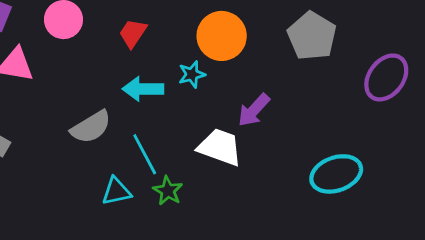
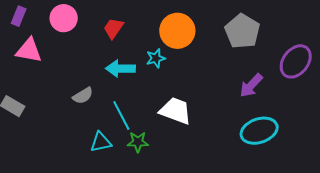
purple arrow: (254, 110) -> (251, 85), moved
gray semicircle: (91, 127) -> (83, 96), size x0.7
green star: (168, 191) -> (138, 142), turned -30

